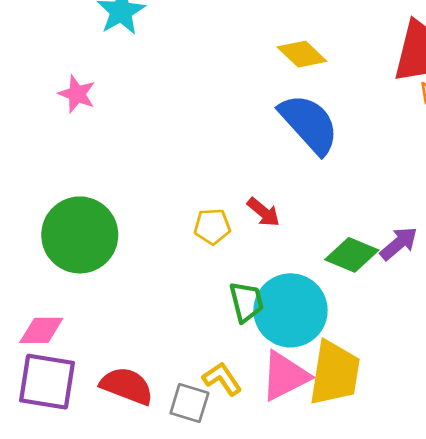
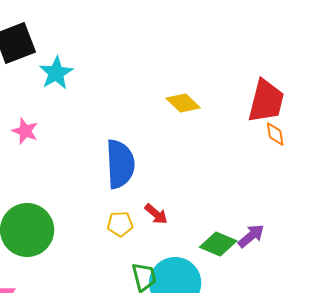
blue semicircle: (309, 124) -> (120, 164), moved, turned 39

